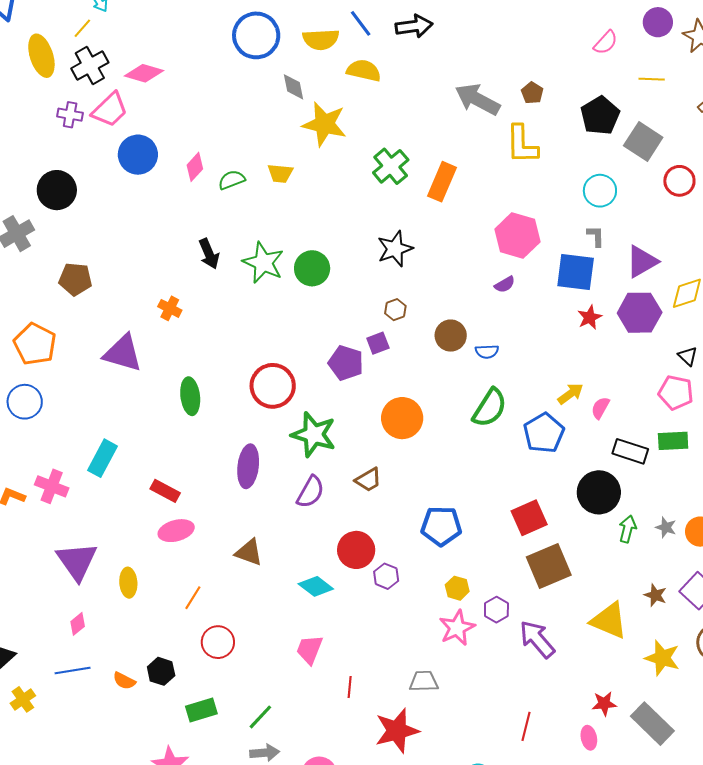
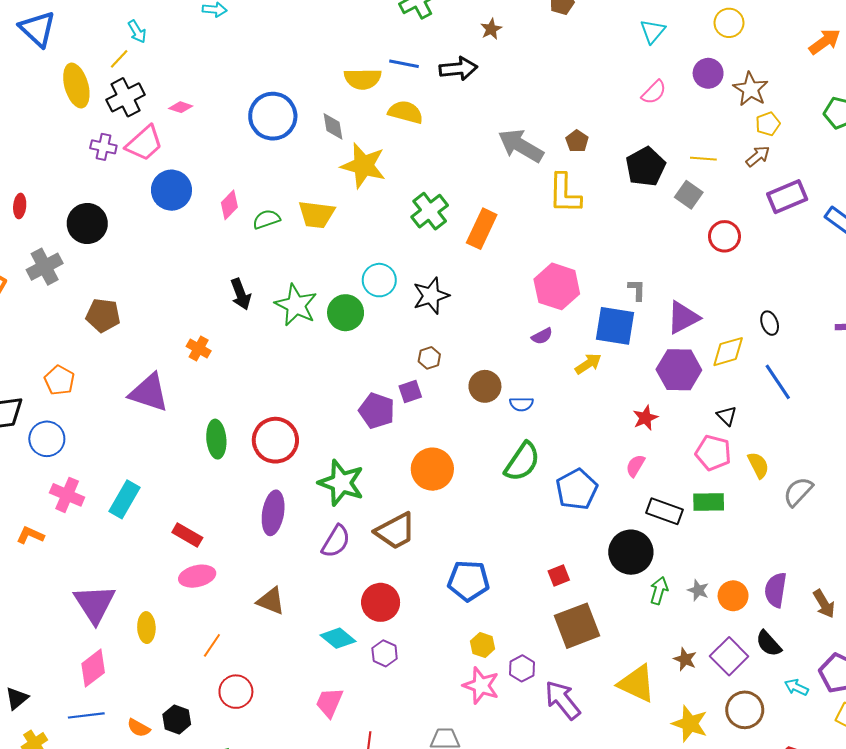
blue line: (361, 23) -> (404, 64), turned -44
blue circle: (256, 35) -> (273, 116), moved
pink diamond: (144, 73) -> (181, 107), size x0.6
yellow line: (652, 79) -> (703, 159), moved
gray square: (643, 142) -> (689, 195), size x0.7
yellow trapezoid: (280, 173) -> (316, 214), size x1.4
cyan circle: (600, 191) -> (379, 280), moved
red star: (590, 317) -> (645, 418), moved
orange pentagon: (35, 344) -> (59, 380), size x0.7
red circle: (273, 386) -> (275, 440), moved
yellow arrow: (570, 394) -> (588, 364), moved
brown trapezoid: (368, 480) -> (395, 531), size x1.5
pink cross: (52, 486) -> (67, 495), moved
red square: (529, 518) -> (559, 576), size x0.6
purple hexagon: (386, 576) -> (385, 653), moved
pink diamond: (78, 624) -> (93, 668), size x1.6
pink star: (457, 628) -> (481, 686), turned -30

